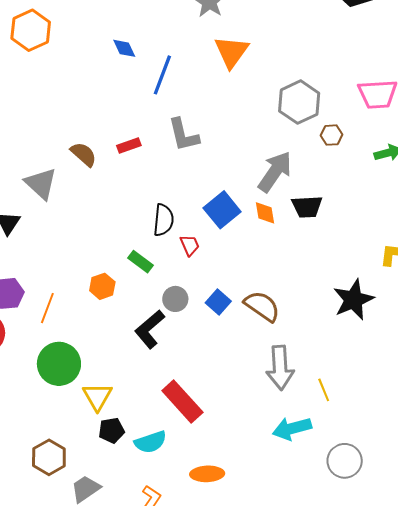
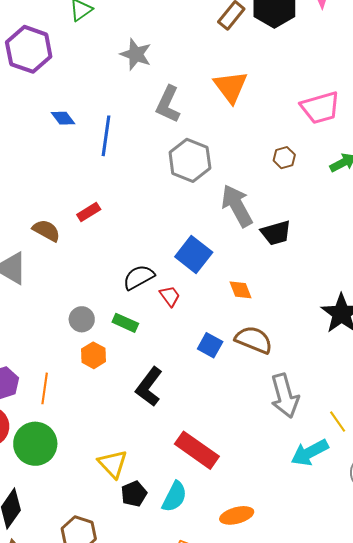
orange triangle: (232, 52) -> (231, 87), moved
gray hexagon: (299, 102) -> (190, 160), moved
gray L-shape: (184, 135) -> (168, 104), moved, turned 51
gray arrow: (275, 172) -> (237, 206), turned -51
orange diamond: (265, 213) -> (241, 290), moved
black semicircle: (163, 220) -> (139, 277), turned -112
gray circle: (175, 299) -> (82, 319), moved
green circle: (59, 364) -> (35, 444), moved
yellow line: (324, 390) -> (338, 422), moved
cyan semicircle: (150, 442) -> (174, 497), turned -32

